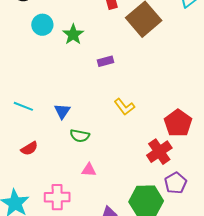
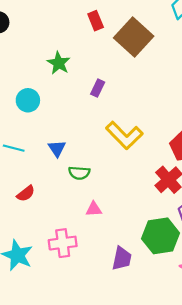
cyan circle: (42, 25) -> (28, 100), moved
purple rectangle: (106, 61) -> (98, 88), turned -42
yellow L-shape: (124, 107) -> (124, 135), size x1.6

